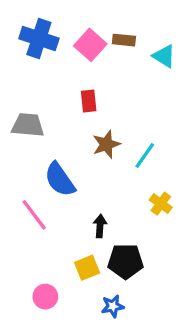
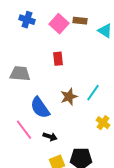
blue cross: (39, 38) -> (27, 20), size x0.7
brown star: (106, 144) -> (69, 97), moved
black arrow: (100, 226) -> (50, 137), moved, turned 104

